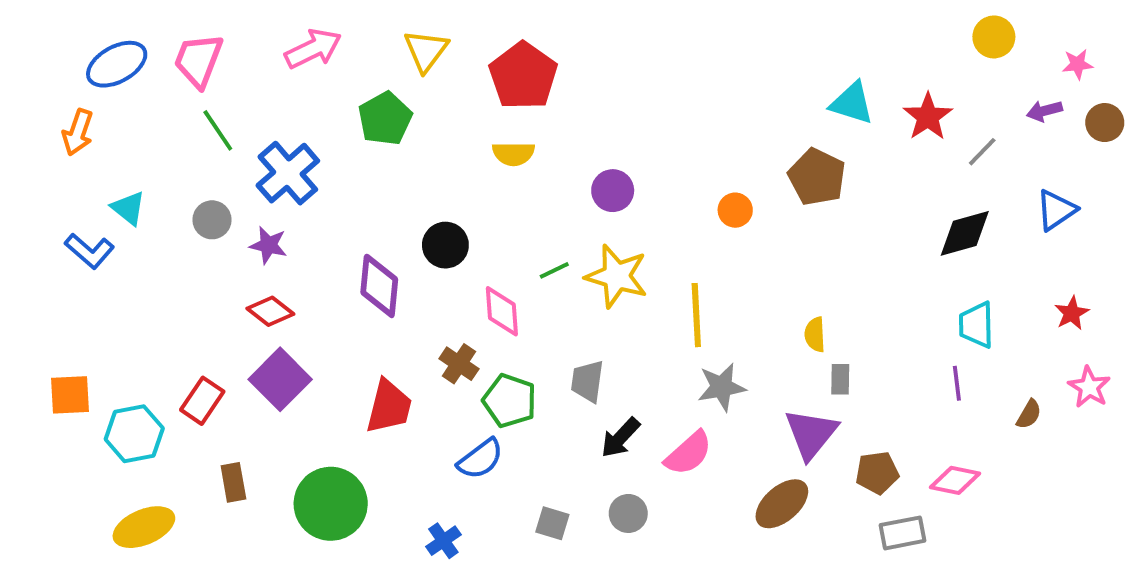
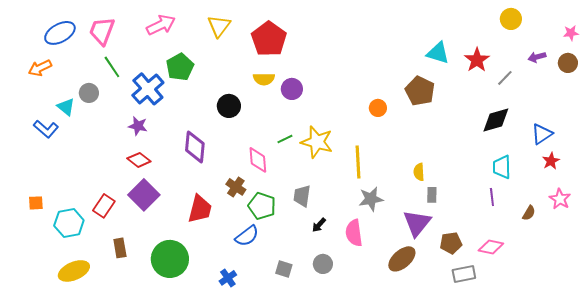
pink star: (1078, 64) -> (571, 33), moved
green pentagon: (385, 119) -> (180, 67), moved
orange arrow: (78, 132) -> (40, 68), turned 45
purple circle: (613, 191) -> (292, 89), moved
blue triangle: (1056, 210) -> (542, 134), moved
gray circle: (212, 220) -> (89, 93), moved
black circle: (445, 245) -> (229, 106), moved
orange square: (70, 395) -> (36, 203), size x0.7
black arrow: (620, 438) -> (319, 225), size x0.7
pink semicircle: (689, 453) -> (354, 233), turned 124

